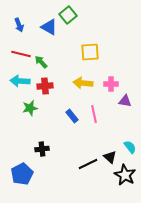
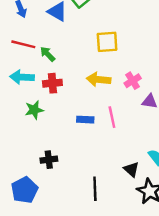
pink cross: (111, 84) -> (133, 81), turned -32
blue rectangle: (72, 116) -> (85, 120), turned -48
black line: (88, 164) -> (95, 189), moved, turned -66

